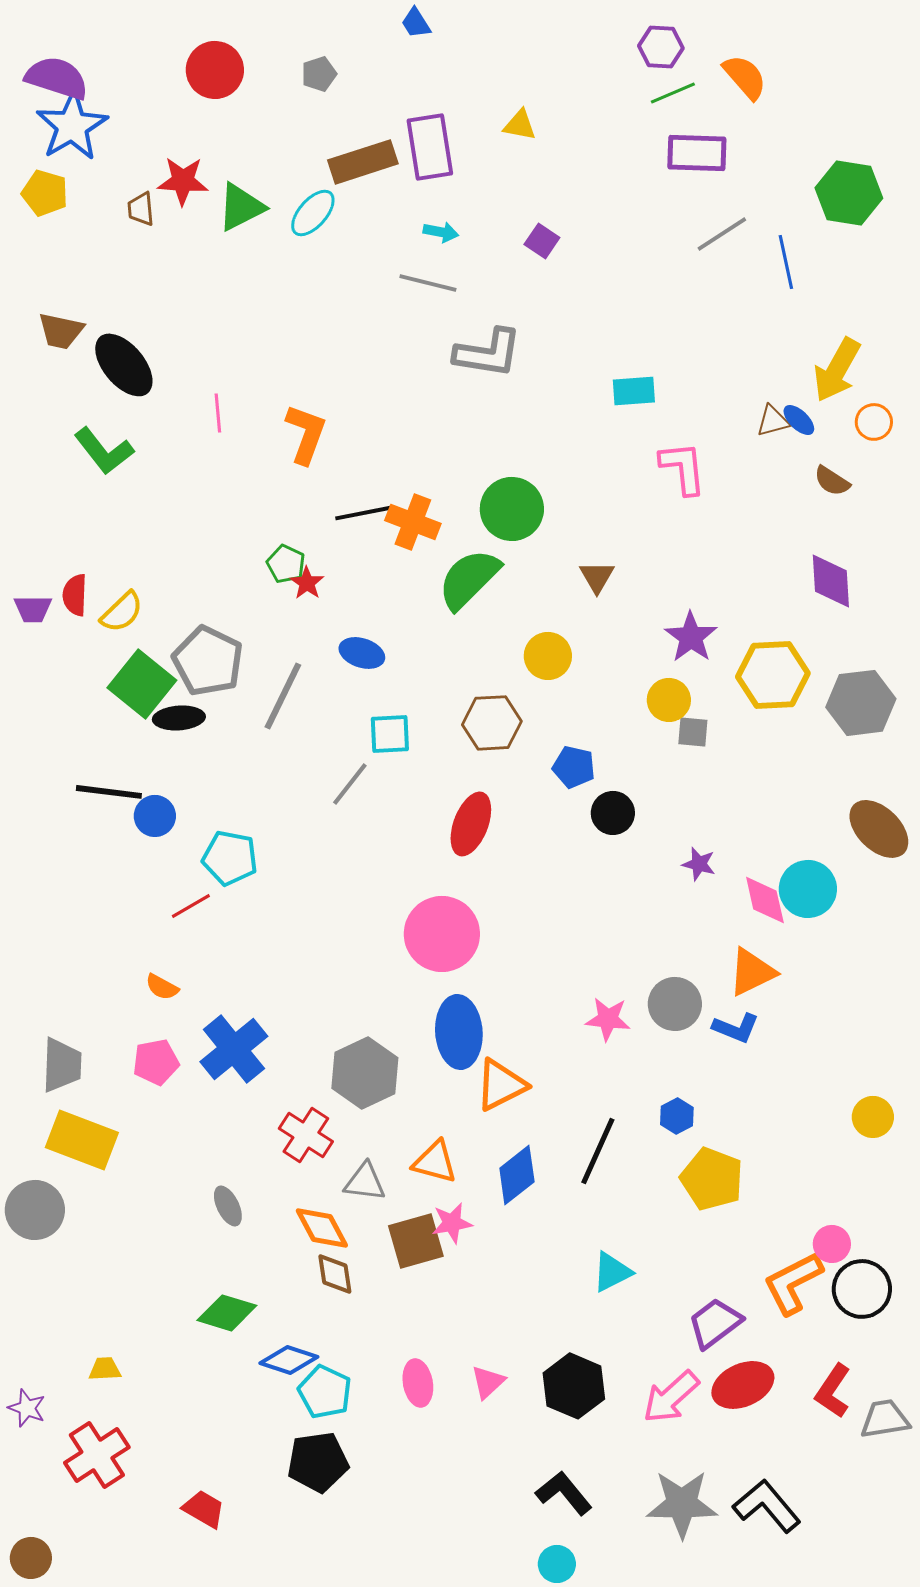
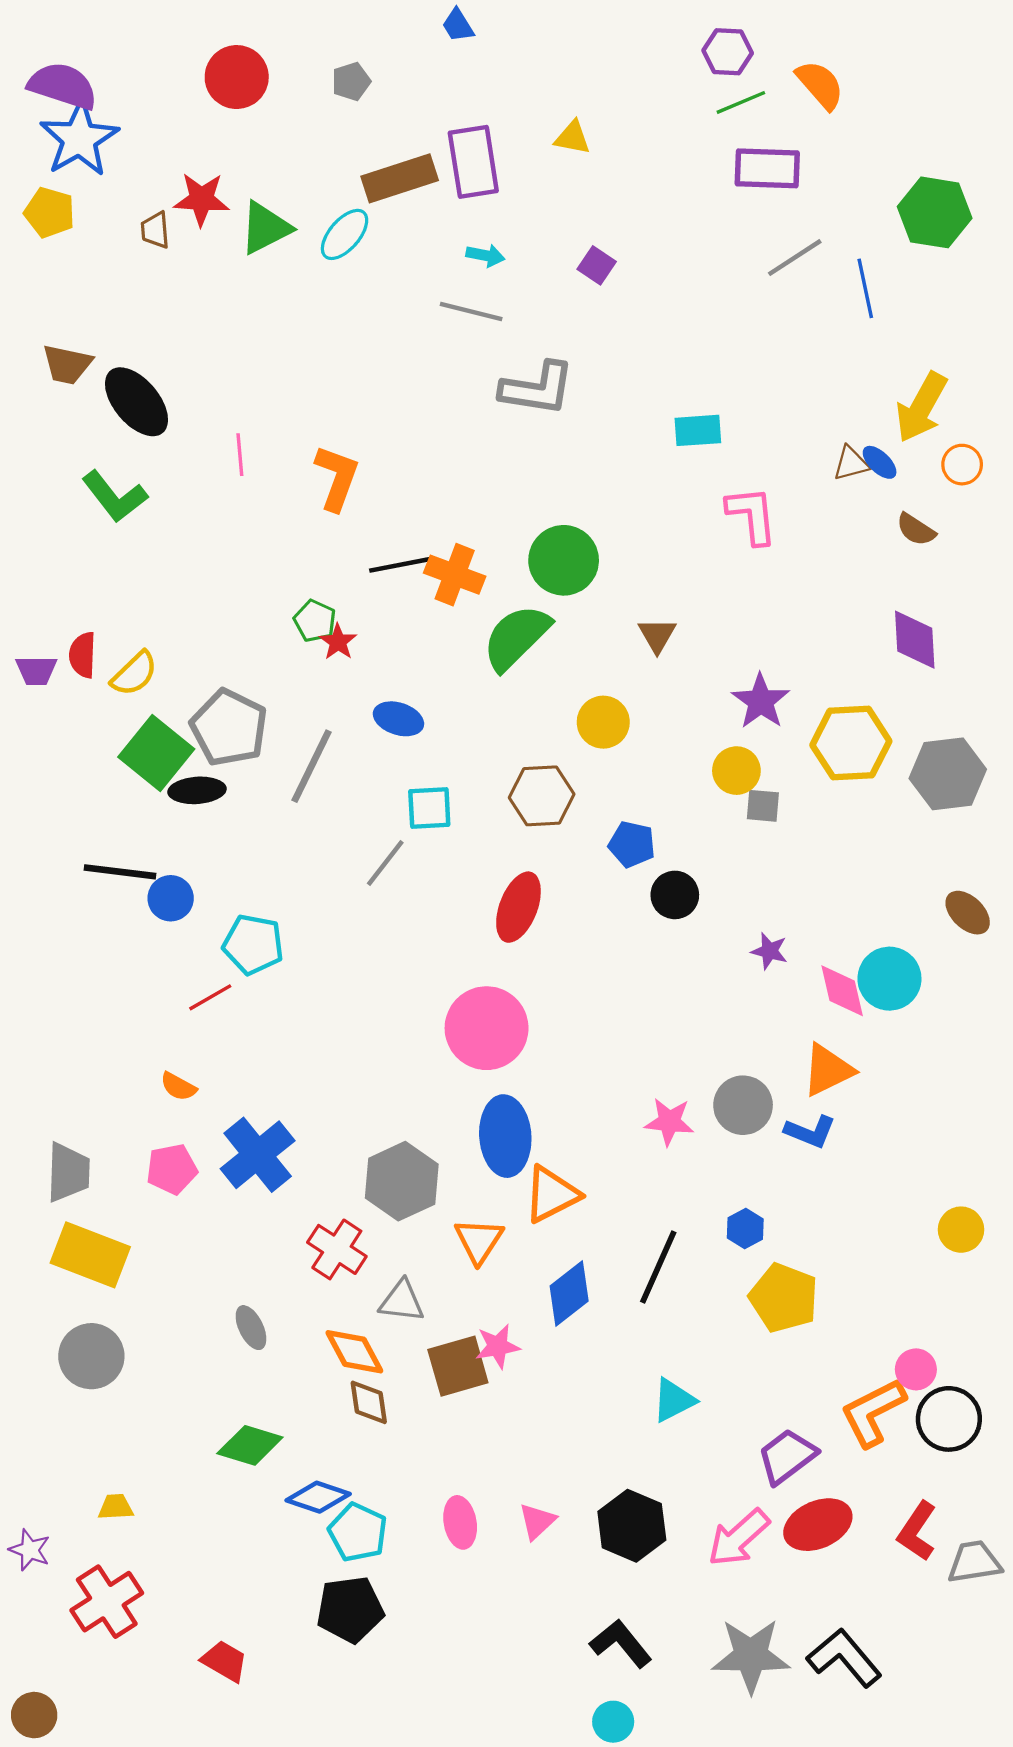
brown ellipse: (879, 829) -> (968, 913), size x0.7
orange triangle: (435, 1162) -> (479, 1241), moved, turned 48
gray circle: (35, 1210) -> (91, 1356), moved

